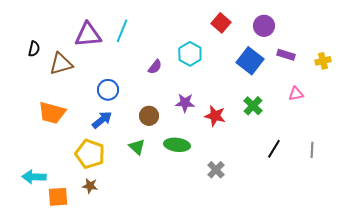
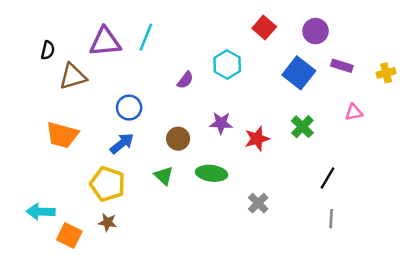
black semicircle: (34, 49) -> (48, 50), moved
red star: (215, 116) -> (257, 139), turned -30
gray line: (312, 150) -> (331, 219), moved
orange square: (58, 197) -> (69, 235), turned 30

